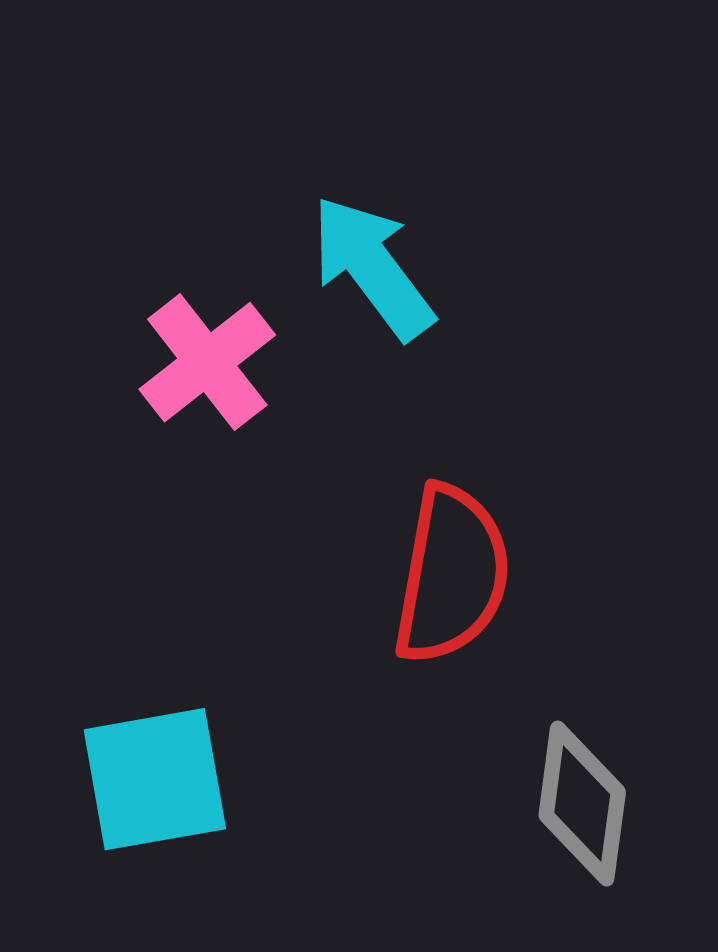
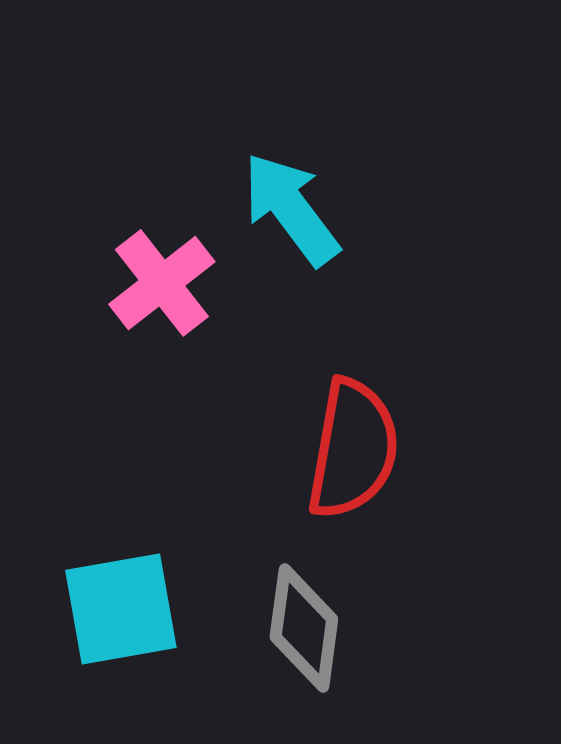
gray diamond: (582, 804) -> (304, 628), moved

